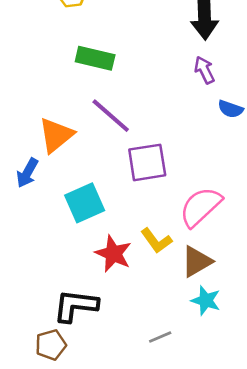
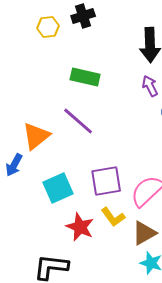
green rectangle: (95, 58) -> (85, 77), moved
purple square: (147, 162) -> (106, 181), moved

